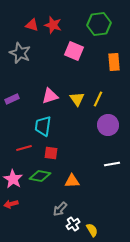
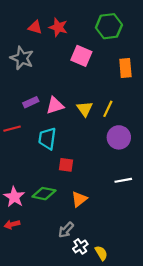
purple rectangle: (12, 99) -> (31, 102), moved
red line: (24, 148) -> (12, 129), moved
red square: (51, 153) -> (66, 165), moved
orange triangle: (72, 181) -> (79, 199), turned -35

